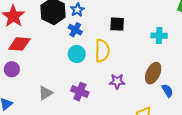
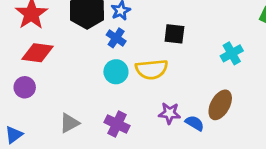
cyan cross: (159, 36) -> (232, 53), turned -35
yellow semicircle: (102, 51) -> (152, 69), turned 80
blue semicircle: (167, 91) -> (195, 123), moved, turned -32

